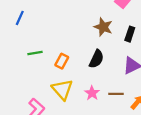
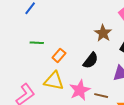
yellow triangle: (62, 89) -> (54, 81), turned -50
pink star: (92, 93) -> (80, 90), size x1.5

